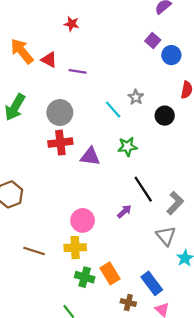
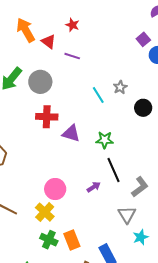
red star: (72, 24) -> (72, 25), moved
gray circle: (60, 113) -> (40, 82), moved
green star: (127, 147) -> (105, 140), moved
yellow cross: (75, 248) -> (45, 212), turned 36

